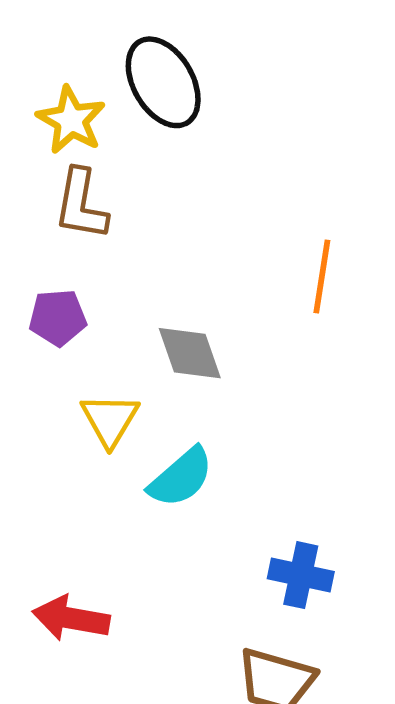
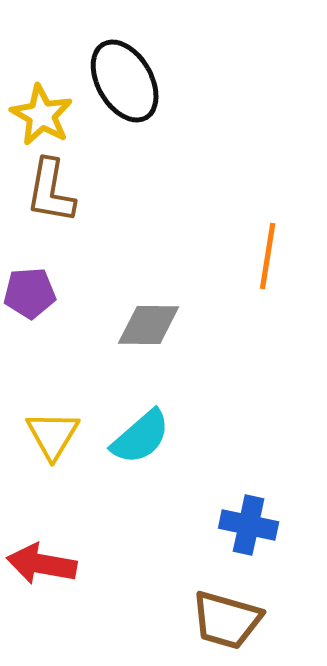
gray diamond: (190, 353) -> (149, 325), turned -70
yellow triangle: (110, 420) -> (53, 435), moved

